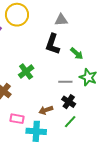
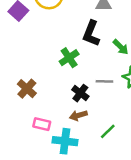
green cross: (26, 72) -> (69, 58), moved
black cross: (69, 102) -> (80, 93), moved

